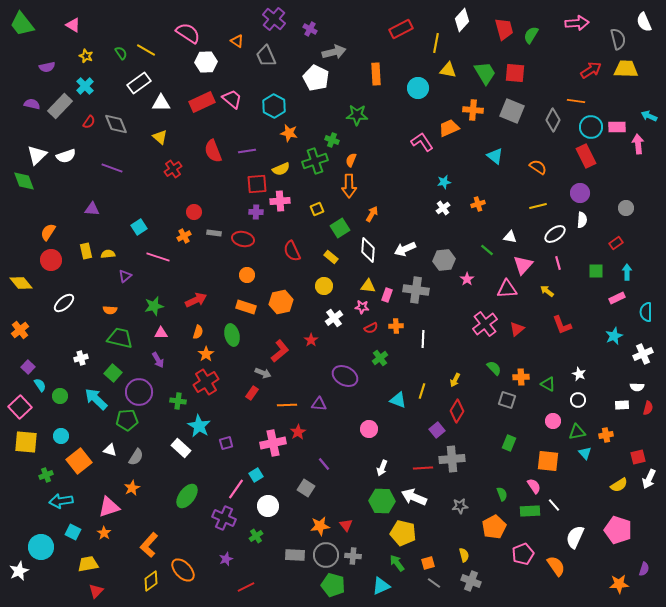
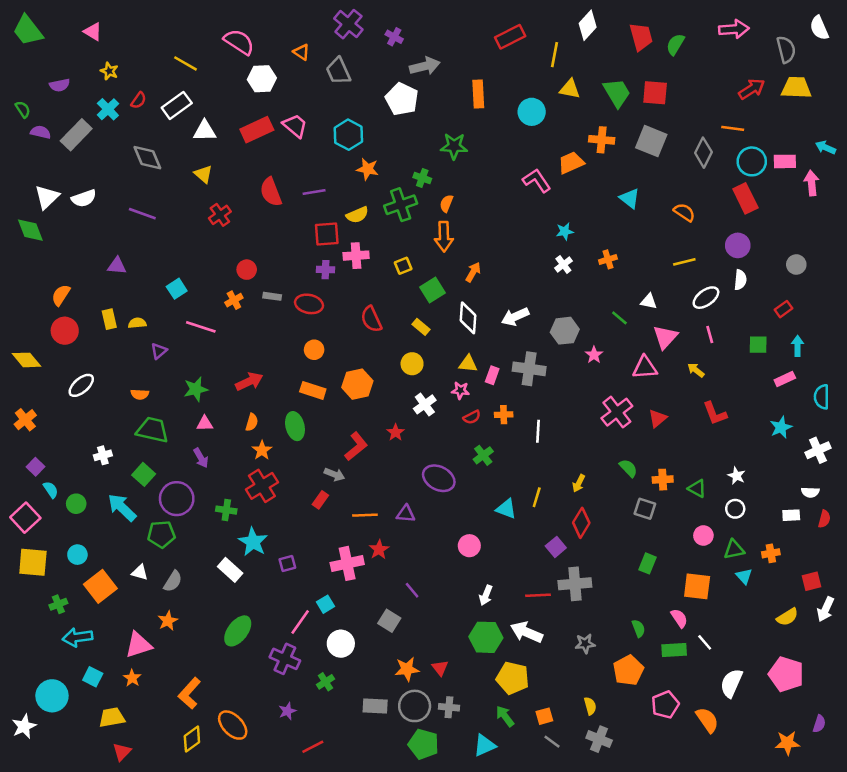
green semicircle: (121, 53) -> (23, 109), moved
red semicircle: (89, 122) -> (139, 100), moved

